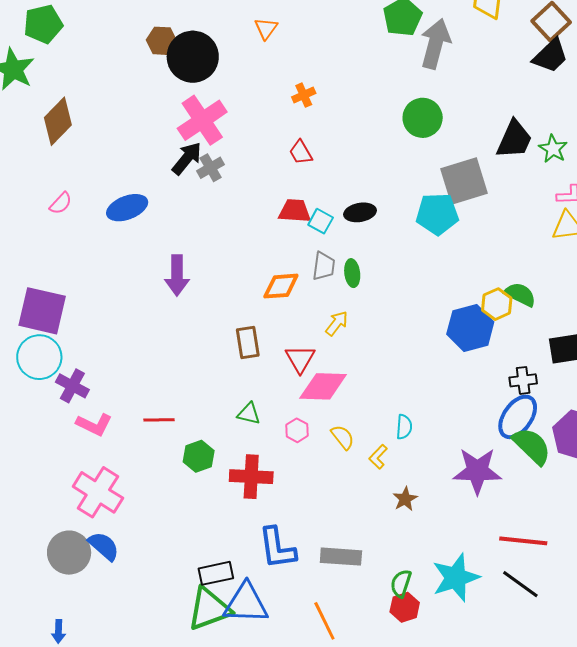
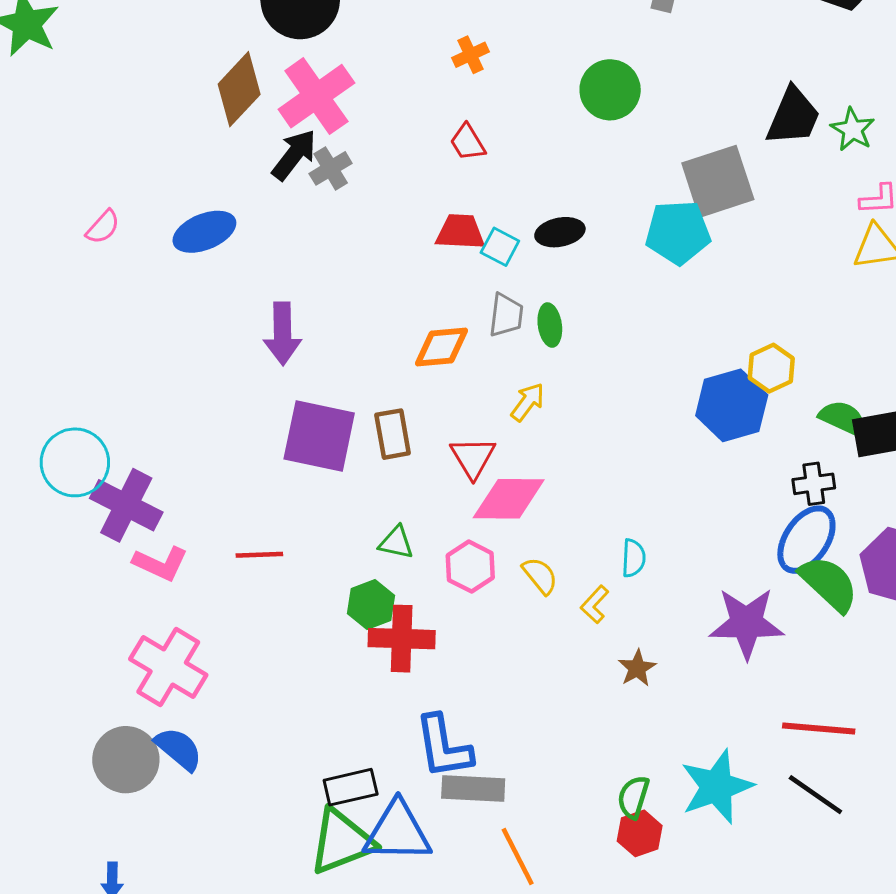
green circle: (423, 118) -> (610, 90), moved
brown diamond: (58, 121) -> (239, 89), moved
green semicircle: (520, 294) -> (843, 418), moved
purple square: (42, 311) -> (319, 436), moved
purple cross: (72, 386) -> (126, 505), size x1.4
pink hexagon: (297, 430) -> (470, 567), size x1.4
green hexagon: (199, 456) -> (371, 605), moved
gray rectangle: (341, 557) -> (473, 788), moved

